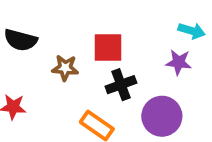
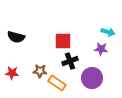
brown star: (65, 68) -> (40, 71), moved

